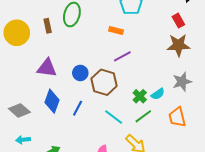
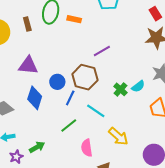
orange rectangle: (116, 30) -> (74, 19), moved
blue circle: (80, 73) -> (57, 82), moved
blue line: (78, 108) -> (70, 98), moved
green line: (143, 116) -> (69, 126), moved

